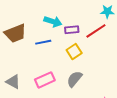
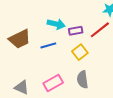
gray semicircle: (74, 79) -> (83, 79), turned -42

